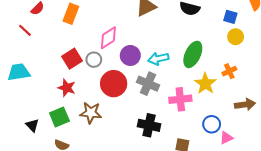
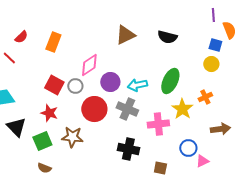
blue square: (230, 17) -> (215, 45), moved
red square: (72, 59) -> (54, 85), turned -30
black triangle: (32, 125) -> (16, 127), moved, size x1.5

